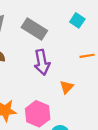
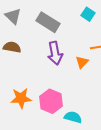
orange triangle: (67, 87) -> (82, 62), moved

